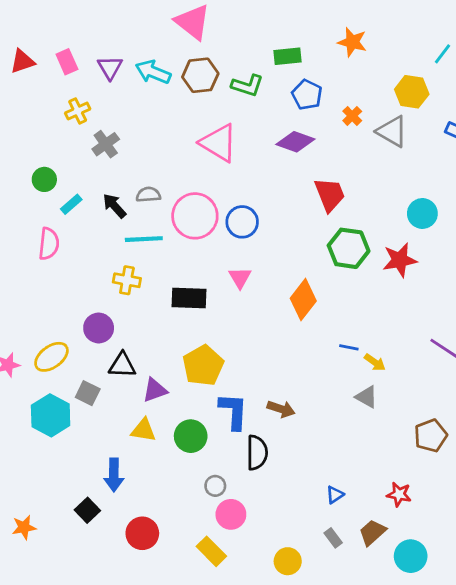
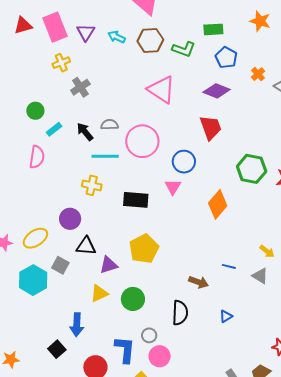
pink rectangle: (67, 62) -> (55, 27), size x1.6
cyan arrow: (153, 72) -> (116, 37), size x0.7
red trapezoid: (330, 195) -> (211, 128), moved
blue circle: (242, 222) -> (184, 162), moved
blue line: (349, 347) -> (229, 266), moved
blue L-shape: (233, 411) -> (125, 350), moved
yellow triangle: (143, 430) -> (99, 293), turned -36
blue triangle: (335, 495) -> (226, 316), moved

